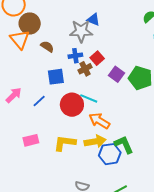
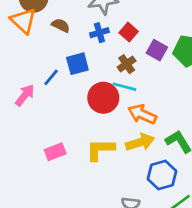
brown cross: (85, 69) -> (127, 64), moved
blue line: (39, 101) -> (51, 77), moved
blue hexagon: (110, 154) -> (162, 175), moved

